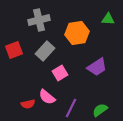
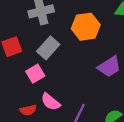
pink square: (60, 73) -> (35, 74), moved

